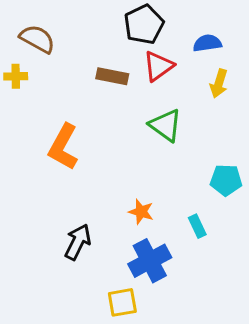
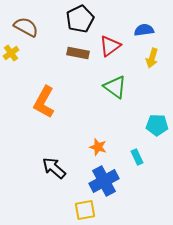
black pentagon: (144, 24) -> (80, 19), moved
yellow cross: (16, 76) -> (11, 53), turned -35
black arrow: (78, 242) -> (54, 168), turned -75

